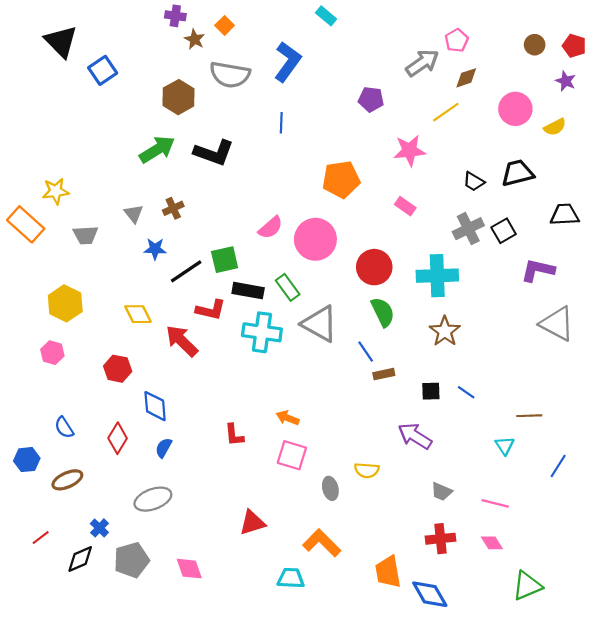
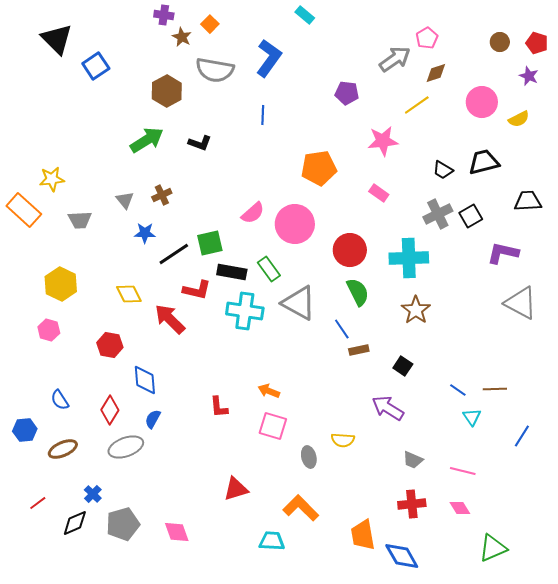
black L-shape: (214, 153) -> (200, 143), size x0.6
black square: (431, 391) -> (403, 366), turned 36
blue line: (466, 392) -> (458, 390), moved
gray ellipse: (153, 499) -> (126, 447), moved

